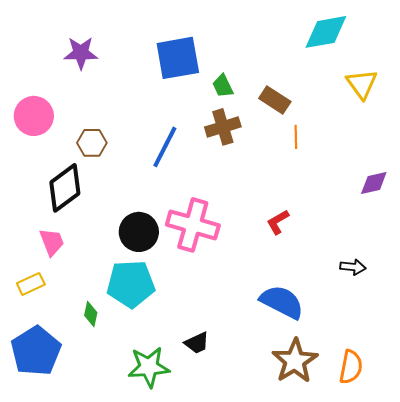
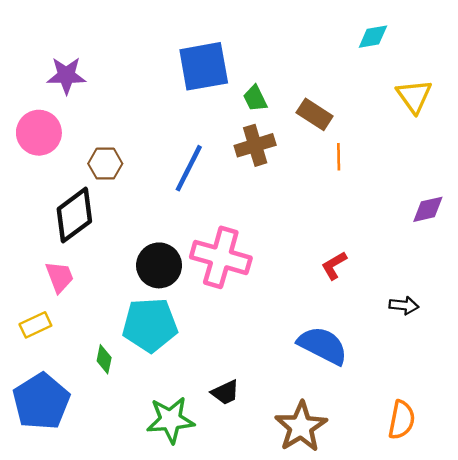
cyan diamond: (326, 32) -> (373, 37), size x0.6
purple star: (81, 53) -> (66, 76), moved
red L-shape: (278, 222) -> (334, 265), moved
brown star: (295, 361) -> (301, 427), moved

